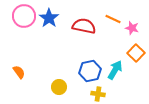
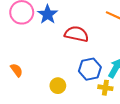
red semicircle: (84, 26) -> (76, 34), moved
yellow cross: (98, 94) -> (105, 88), moved

